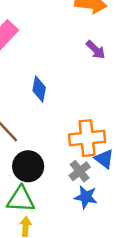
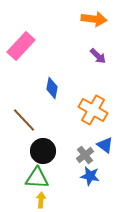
orange cross: (87, 138) -> (93, 110), moved, turned 36

